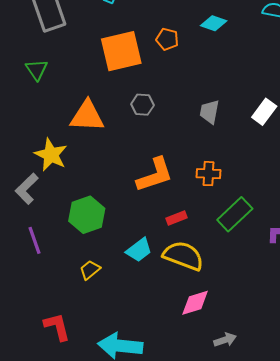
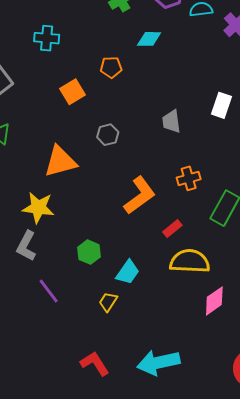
orange square: (121, 51) -> (72, 92), size x0.6
green hexagon: (87, 215) -> (89, 252), size x0.7
cyan trapezoid: (139, 250) -> (128, 272), moved

